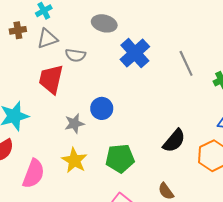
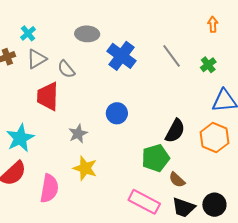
gray semicircle: (75, 55) -> (66, 69), turned 54
blue circle: (102, 108) -> (117, 113), moved
green pentagon: (120, 158) -> (156, 158), moved

